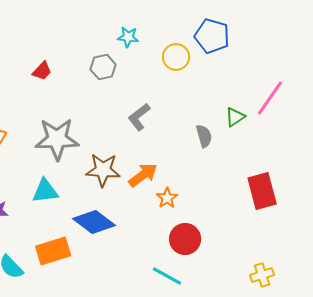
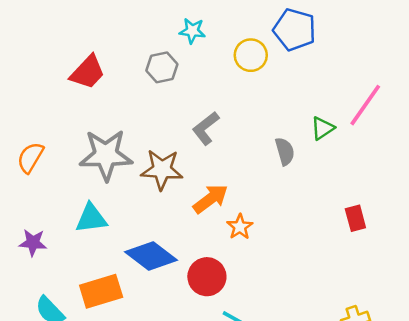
red trapezoid: (42, 71) -> (88, 72), size x1.5
brown star: (103, 170) -> (162, 170), moved
red rectangle: (262, 191) -> (355, 218), size x0.6
red circle: (185, 239) -> (207, 277), moved

